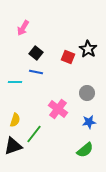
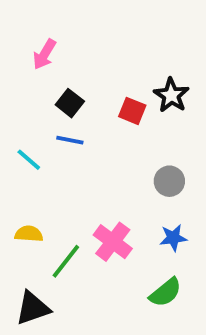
cyan line: (15, 82) -> (29, 160), turned 40
pink cross: (58, 109) -> (113, 242), moved
yellow semicircle: (15, 120) -> (29, 234), turned -104
black triangle: (13, 146) -> (33, 308), moved

